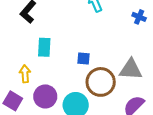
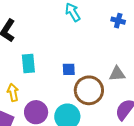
gray triangle: (131, 69) -> (117, 74), size x0.7

